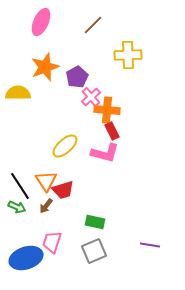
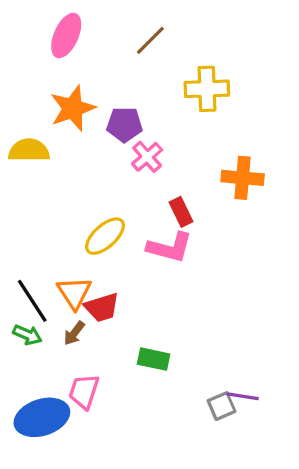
purple pentagon: (77, 77) -> (124, 124), turned 30
orange cross: (107, 110) -> (243, 178), moved
gray square: (94, 251) -> (222, 406), moved, size x0.7

